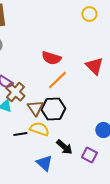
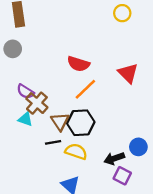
yellow semicircle: (39, 129) -> (76, 152), moved
black line: (20, 134) -> (53, 142), moved
black arrow: (64, 147) -> (114, 158), moved, turned 120

